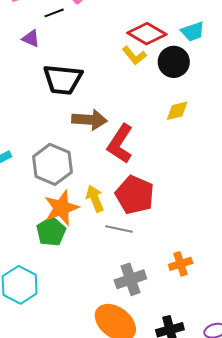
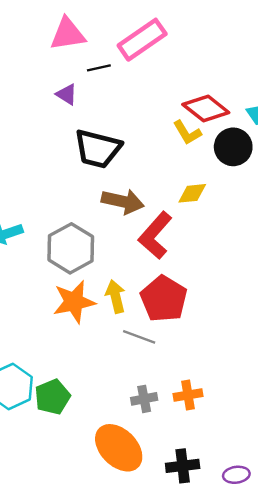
yellow diamond: (177, 111) -> (192, 193), moved
green pentagon: (51, 232) -> (52, 397), moved
orange cross: (181, 264) -> (188, 395), moved
gray cross: (130, 279) -> (144, 399), size x0.7

